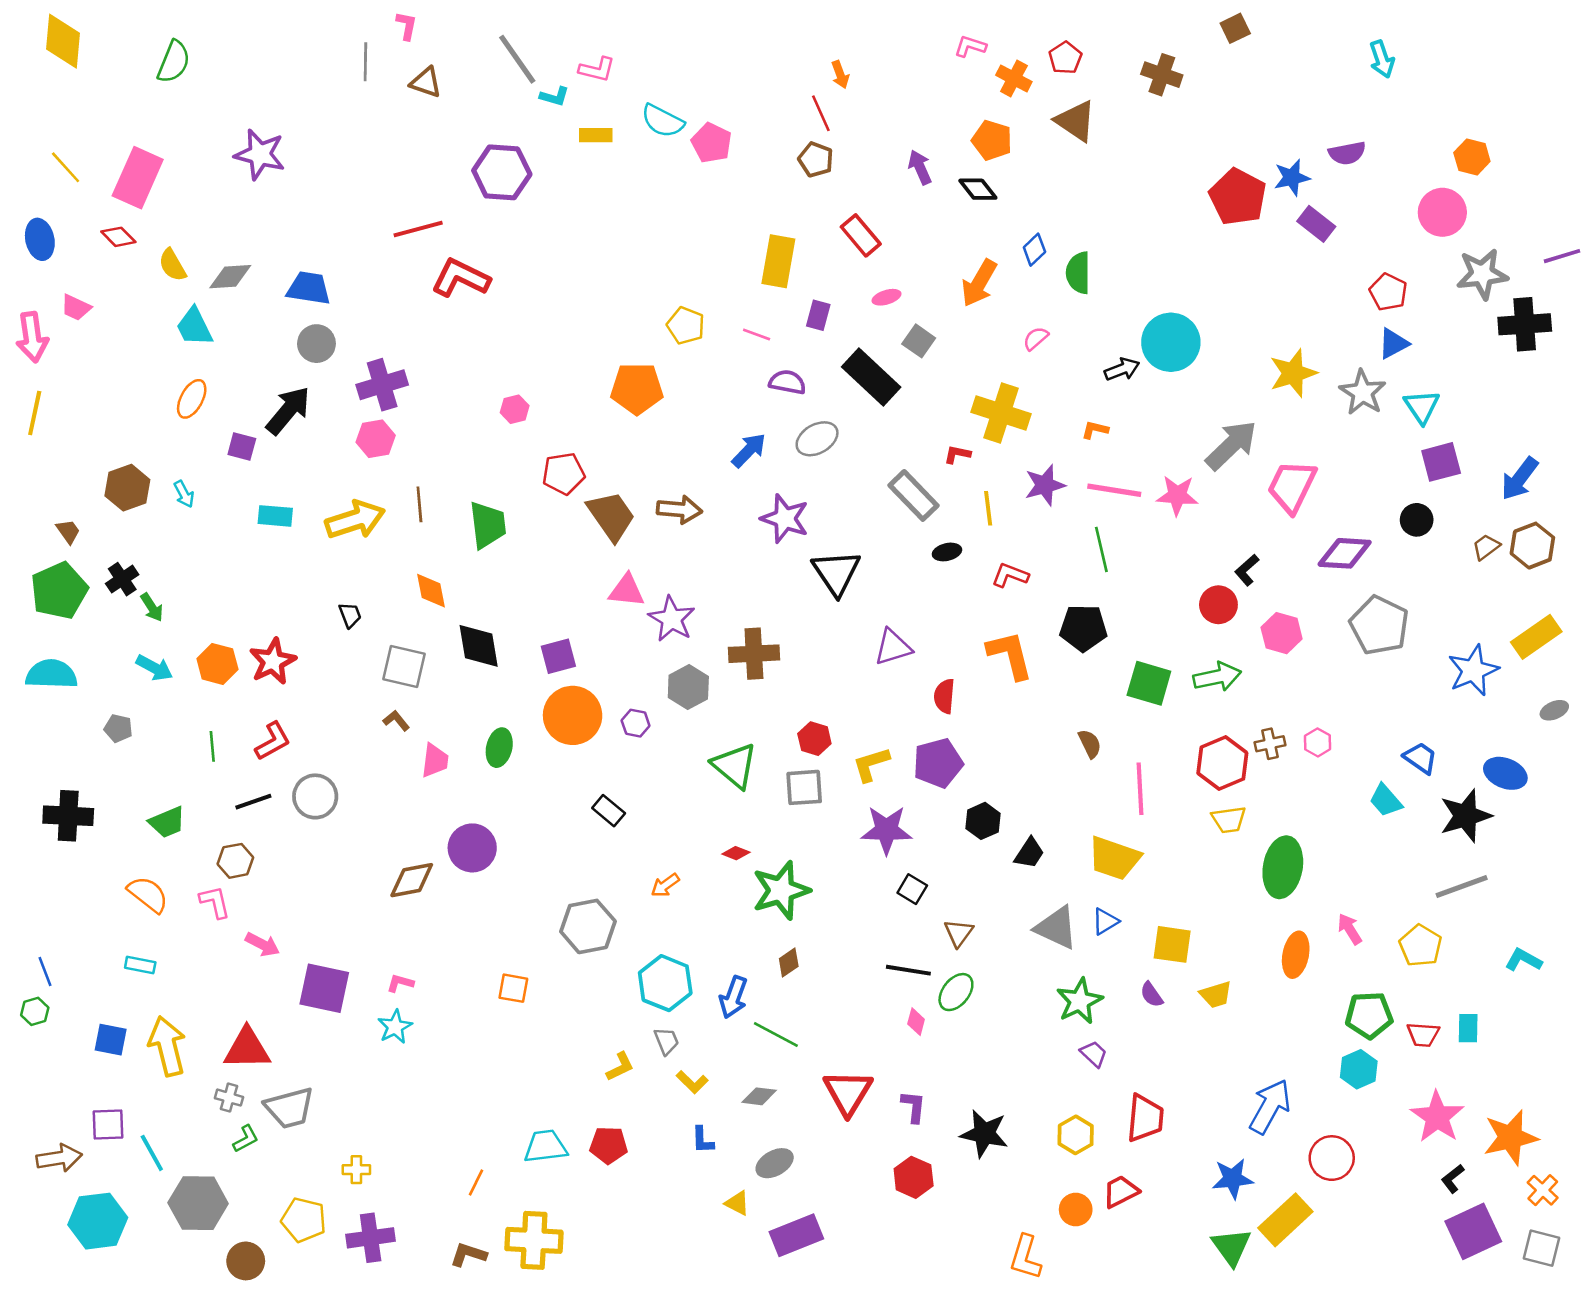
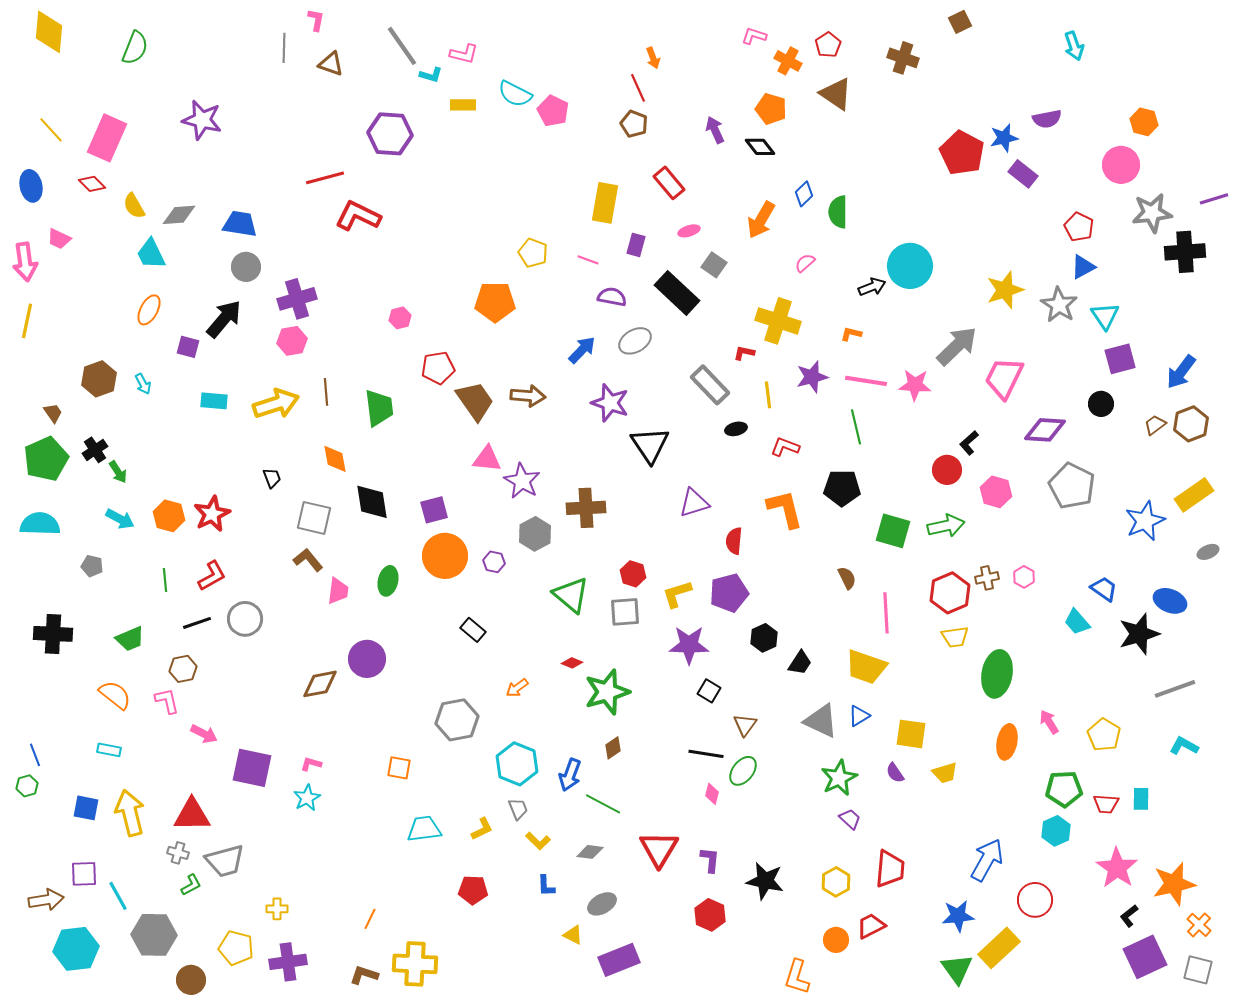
brown L-shape: (396, 721) -> (308, 560), size x1.4
gray line: (1462, 887) -> (1175, 689), moved
cyan trapezoid: (546, 1146) -> (424, 829), moved

